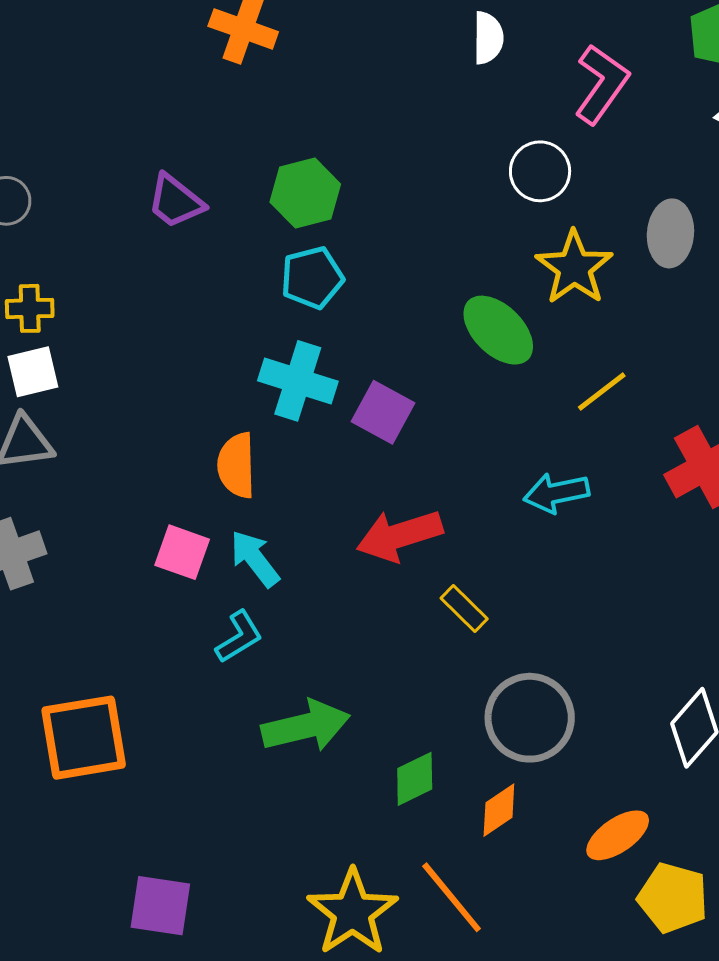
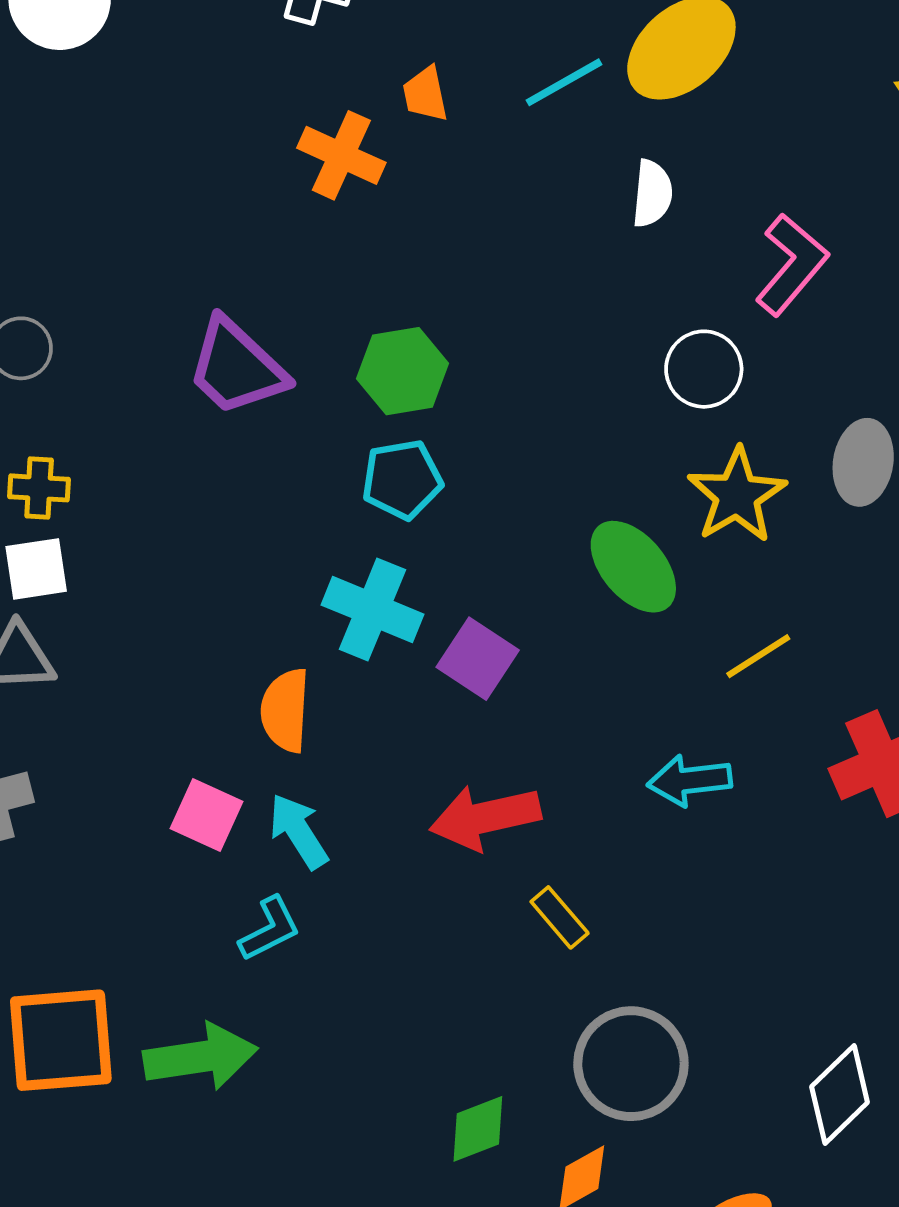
purple trapezoid: (176, 201) -> (236, 367), size x1.4
green arrow: (306, 726) -> (200, 1057), moved

